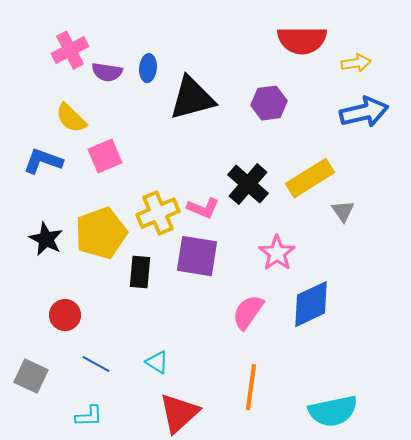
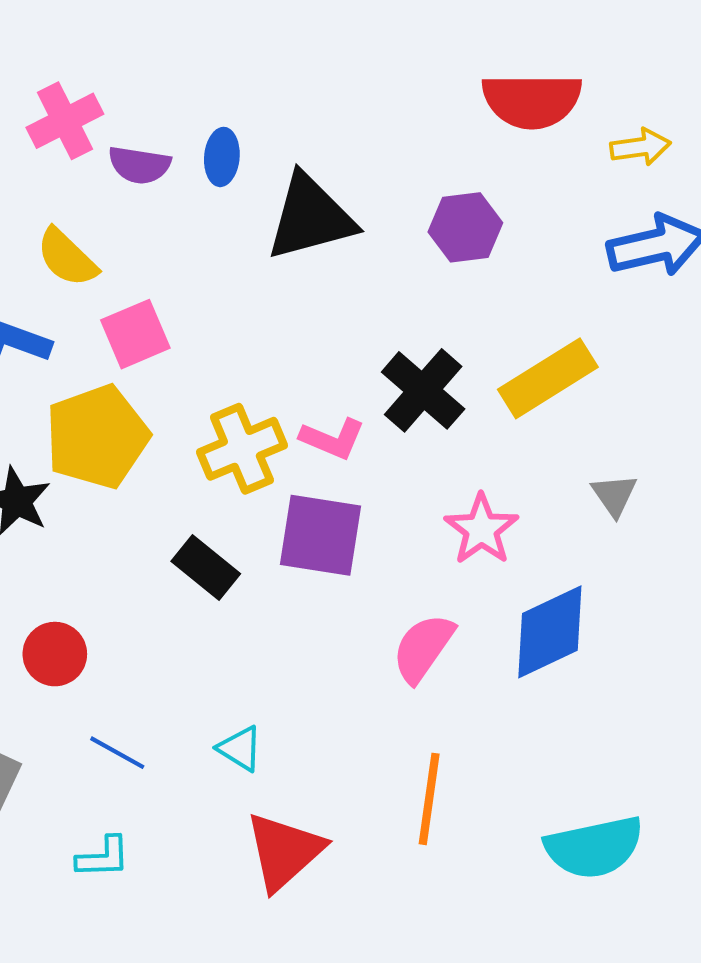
gray triangle: (343, 211) -> (614, 495), moved
yellow pentagon: (101, 233) -> (97, 437), moved
black rectangle: (140, 272) -> (206, 567), turned -56

